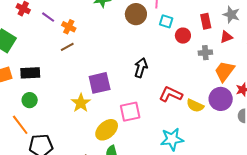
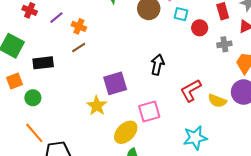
purple line: (48, 17) -> (56, 18), turned -72
black rectangle: (30, 73) -> (43, 63), moved
red L-shape: (171, 94) -> (191, 91), turned -50
green circle: (30, 100) -> (33, 98), moved

